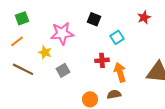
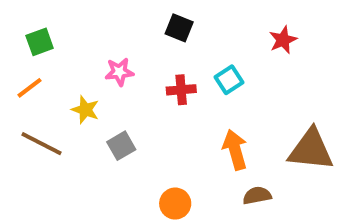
black square: (94, 19) -> (179, 28), moved
pink star: (62, 33) -> (119, 72), size x0.6
red cross: (102, 60) -> (181, 90), moved
brown semicircle: (114, 94) -> (257, 196), moved

